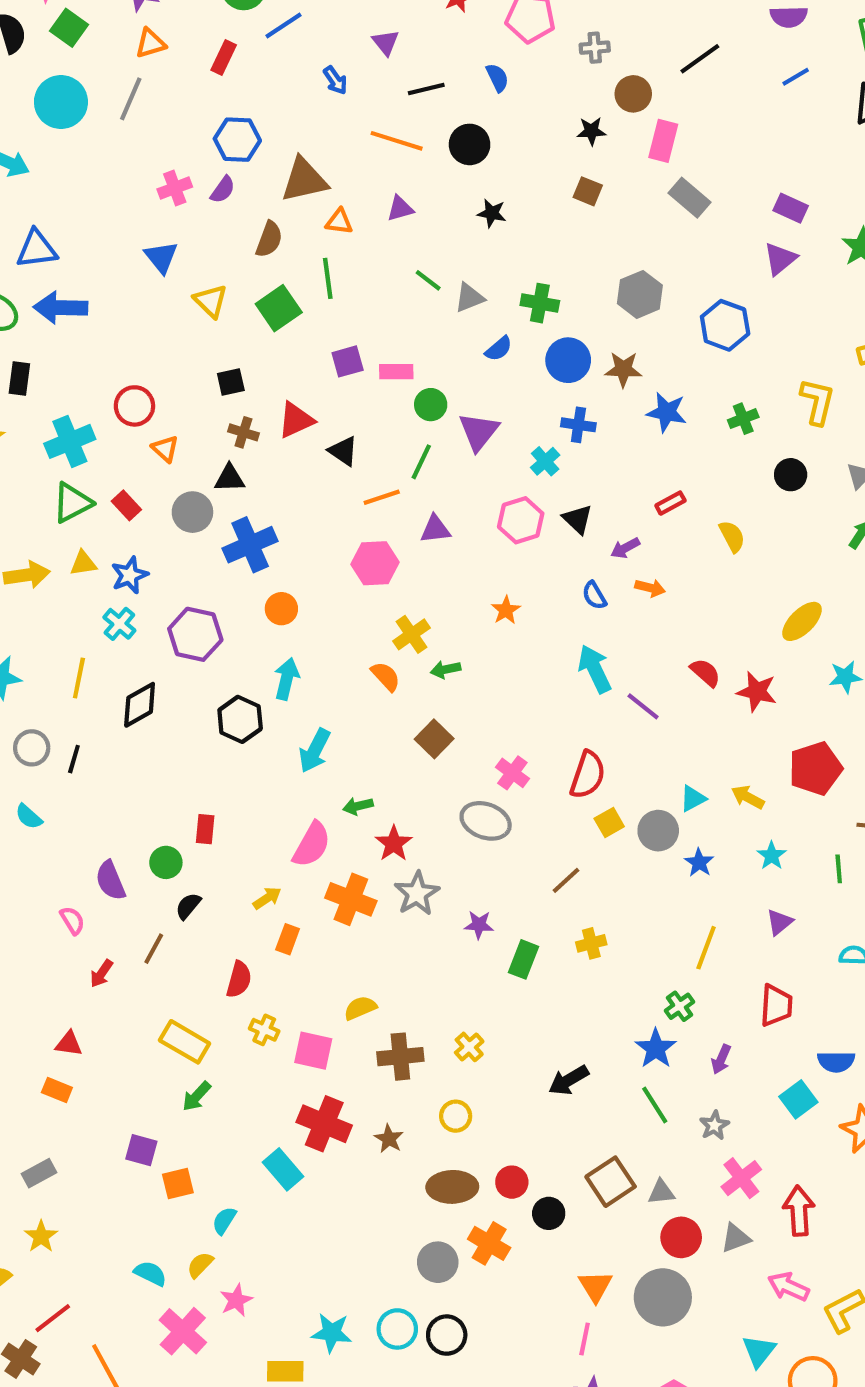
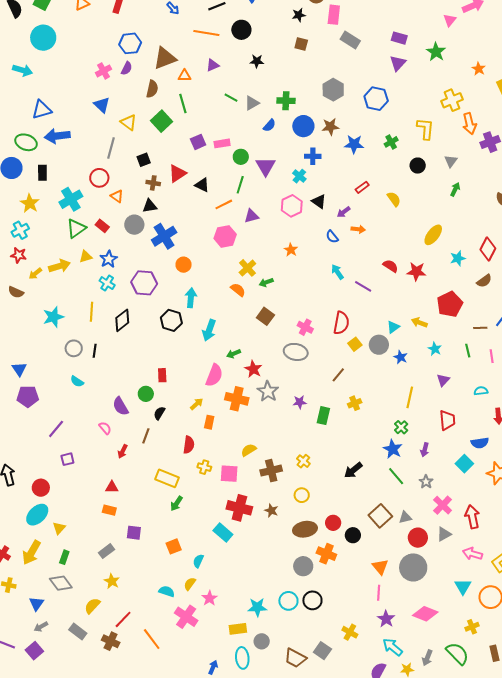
gray line: (131, 99) -> (111, 148), moved
cyan arrow: (595, 669) -> (337, 272), size x0.7
purple square: (141, 1150) -> (134, 533), moved

